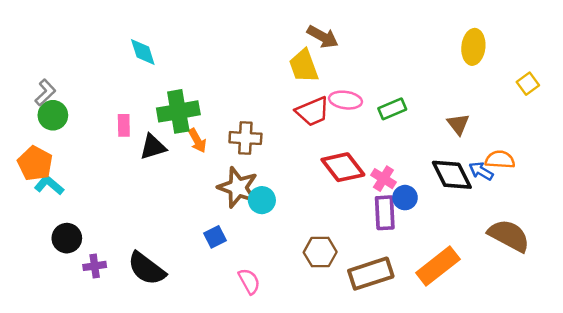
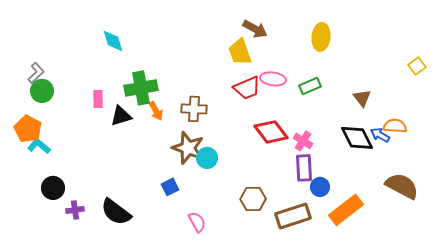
yellow ellipse: (473, 47) -> (321, 37), moved
blue circle: (405, 198) -> (320, 187), moved

